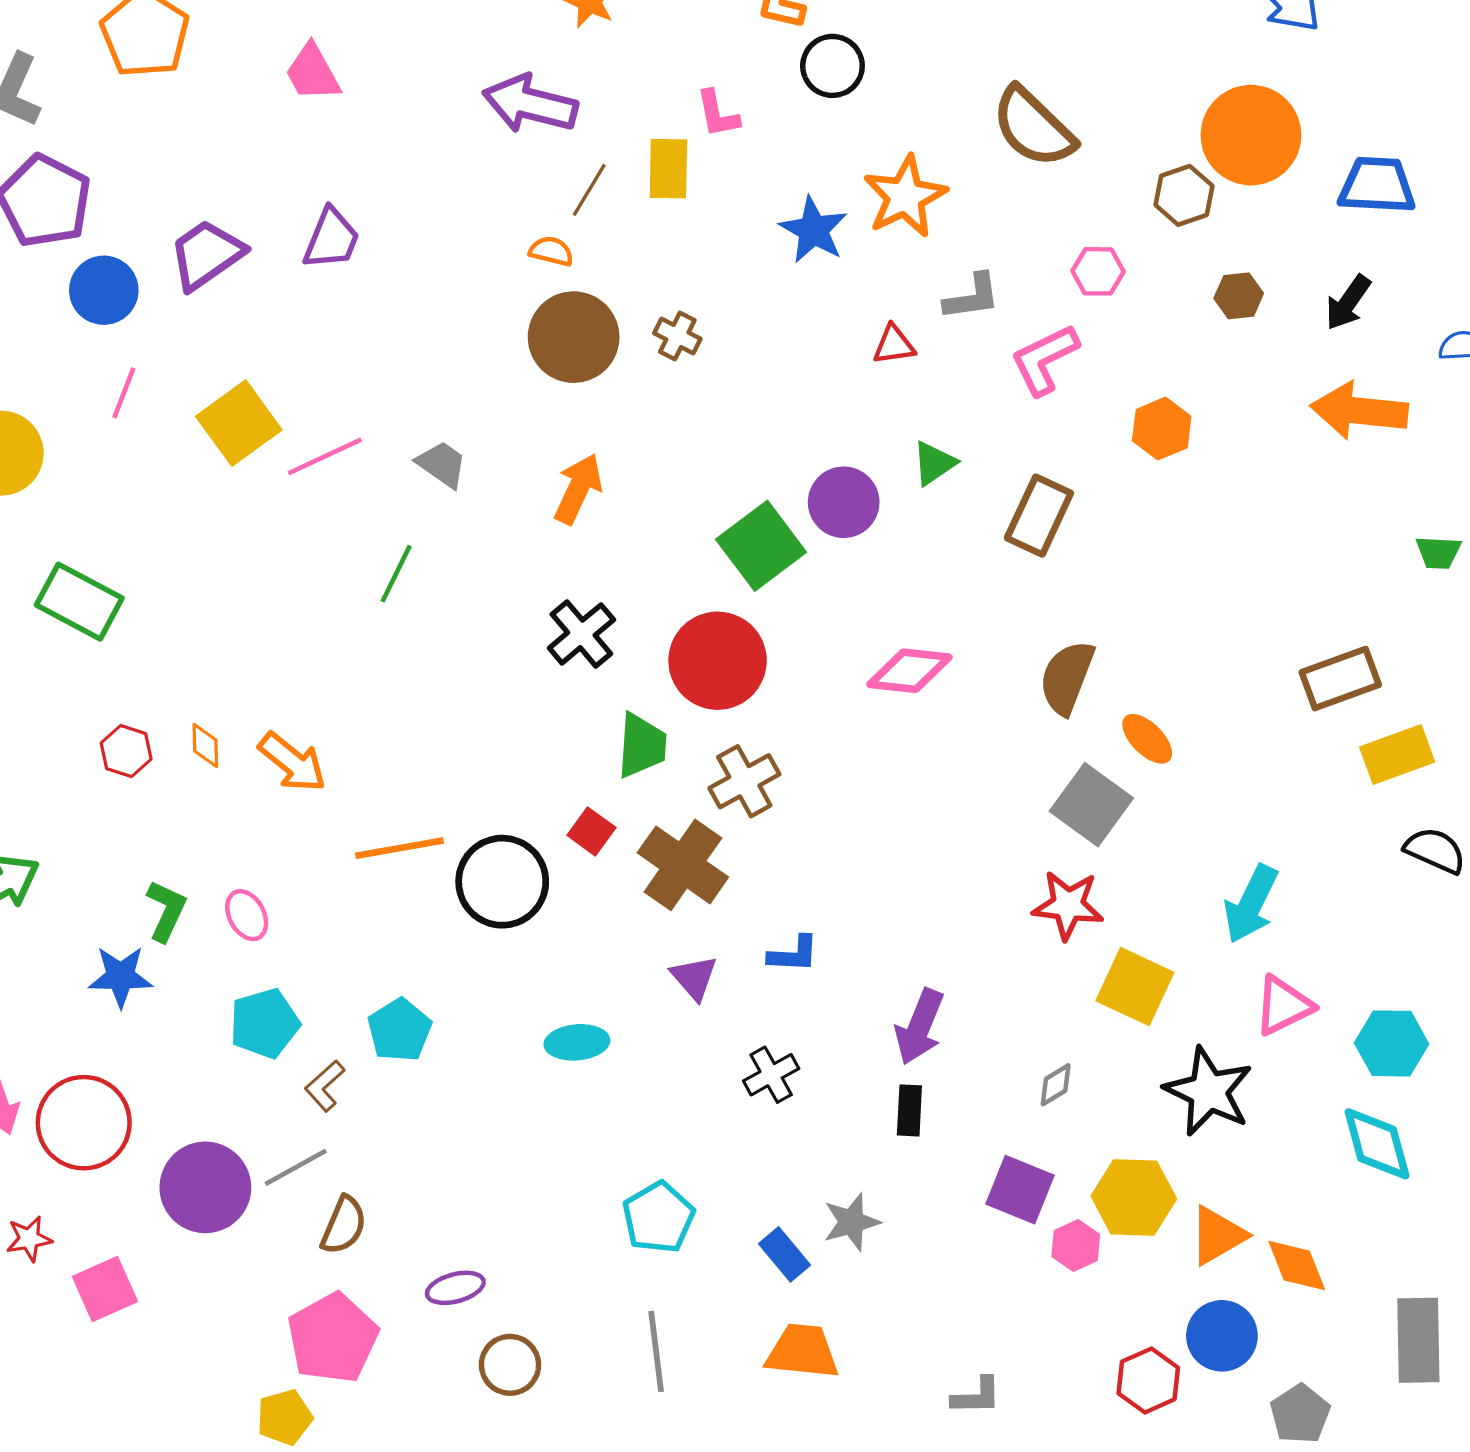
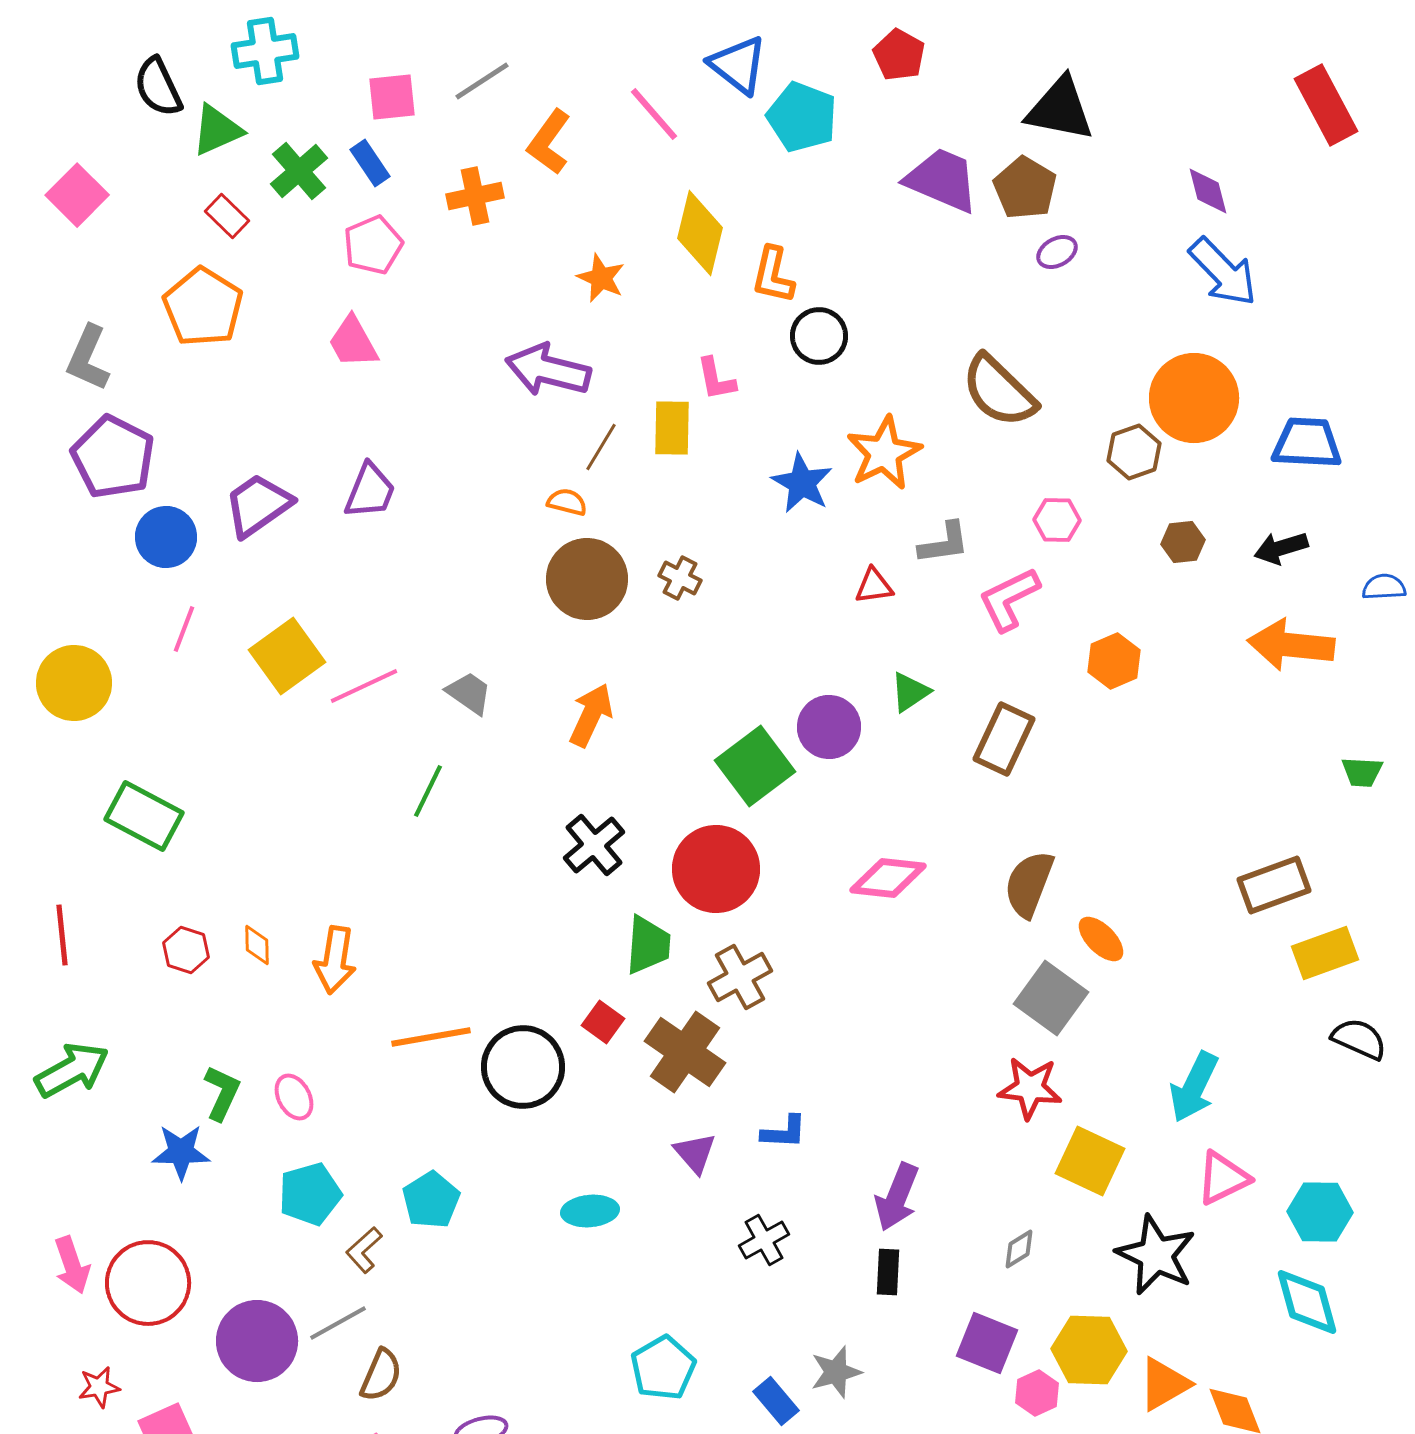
black arrow: (1348, 303) -> (1281, 548), turned 38
orange arrow: (292, 762) -> (335, 960), turned 60

